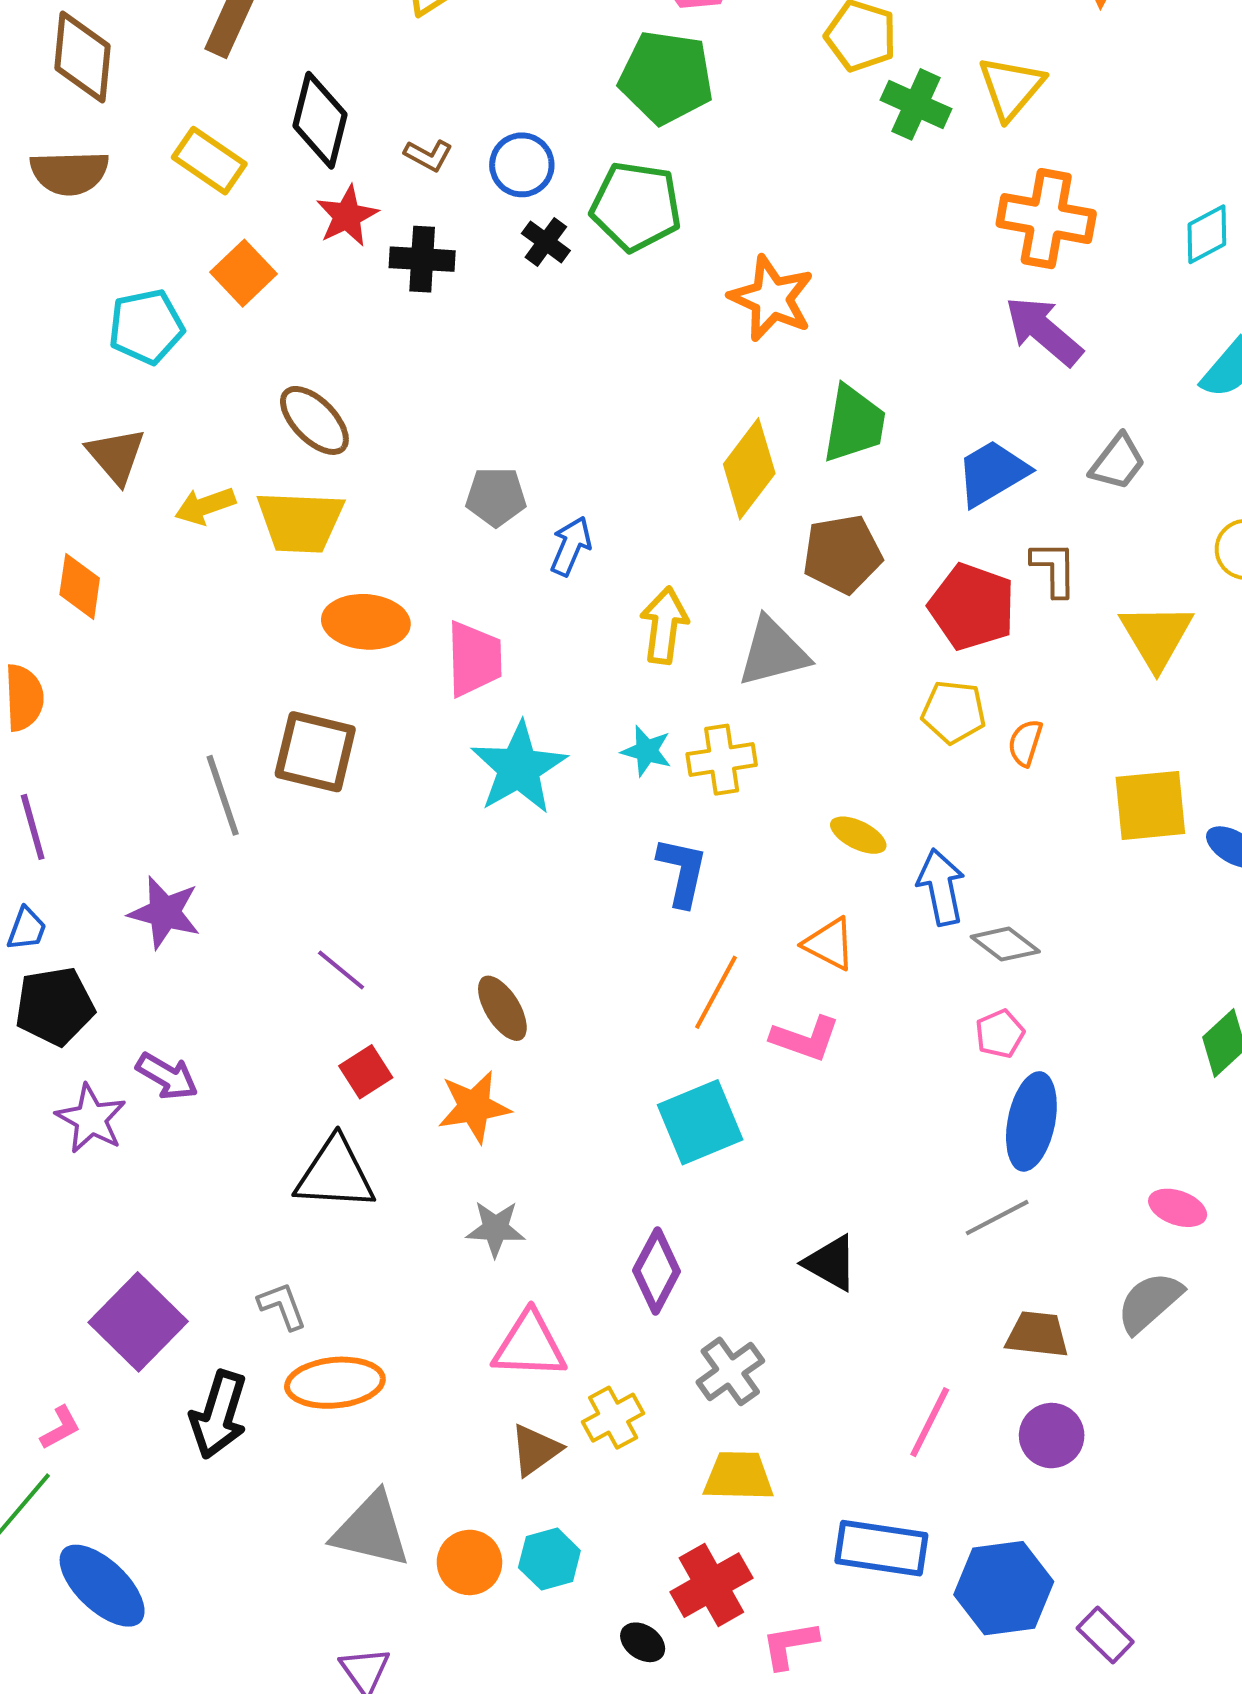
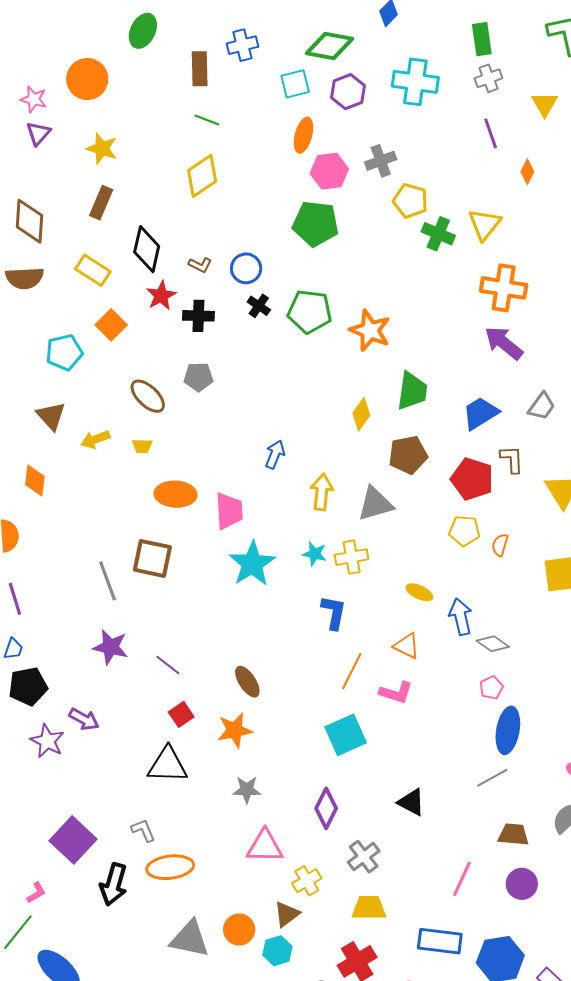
green pentagon: (636, 206) -> (310, 312), moved
yellow diamond: (749, 469) -> (361, 414), size x0.7
gray pentagon: (496, 497) -> (198, 377), moved
yellow trapezoid: (300, 522) -> (142, 446), size x0.5
purple star: (165, 913) -> (110, 647), moved
brown triangle: (535, 1450) -> (287, 914), moved
orange circle: (469, 1562) -> (239, 930), moved

